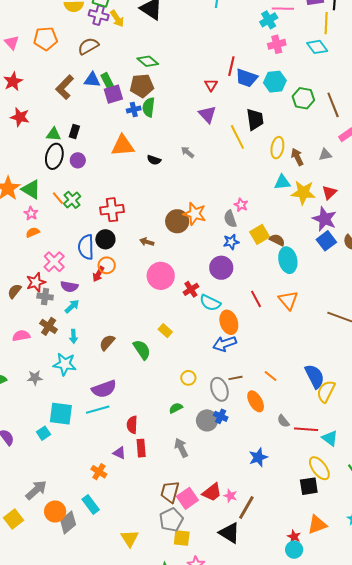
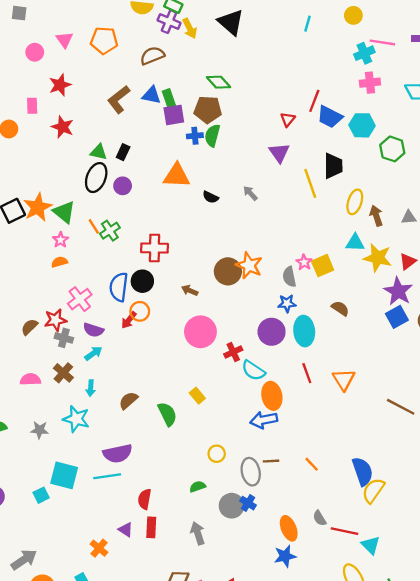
yellow square: (260, 234) -> (323, 266), moved
cyan ellipse: (288, 260) -> (304, 331), moved
orange ellipse: (256, 401) -> (289, 528), moved

